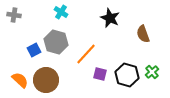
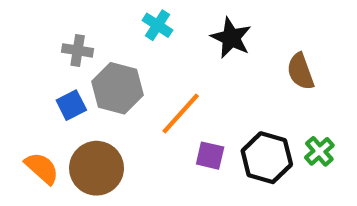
cyan cross: (61, 12) -> (157, 25), moved
gray cross: (14, 15) -> (78, 50), moved

